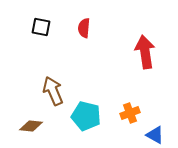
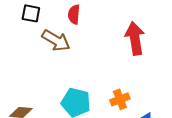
brown arrow: (53, 91) -> (56, 40), moved, turned 144

